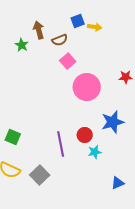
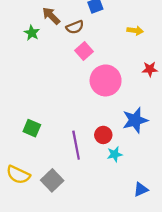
yellow arrow: (95, 27) -> (135, 31), moved
brown arrow: (39, 30) -> (51, 16), turned -30
green square: (13, 137) -> (32, 128), moved

